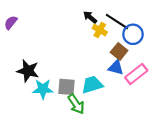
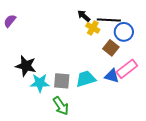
black line: (117, 21) -> (109, 20), turned -30
blue triangle: (116, 68) -> (112, 76), moved
green arrow: (76, 104) -> (61, 106), moved

